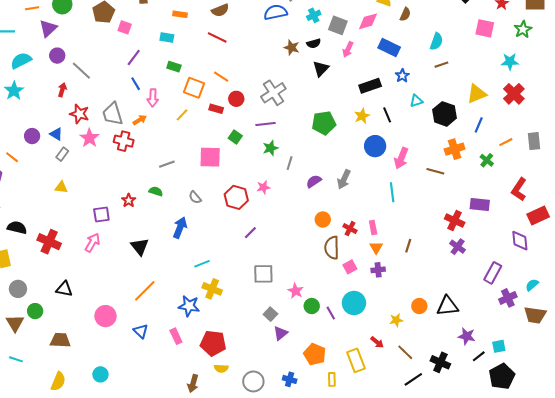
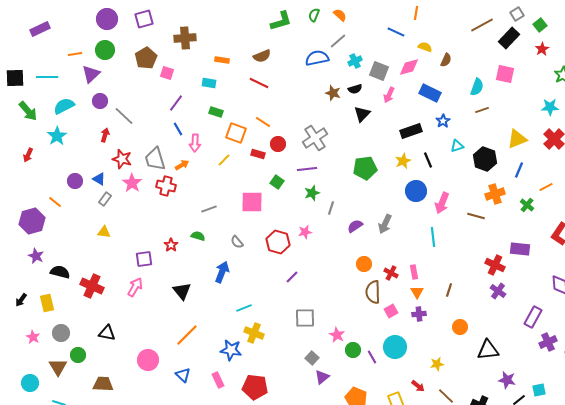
pink square: (485, 28) -> (505, 74), moved
orange circle: (419, 306) -> (460, 327), moved

